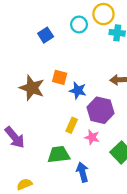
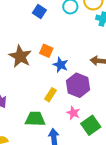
blue square: (46, 35) -> (39, 12), turned -32
pink star: (92, 137) -> (73, 113), moved

